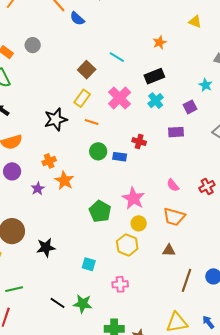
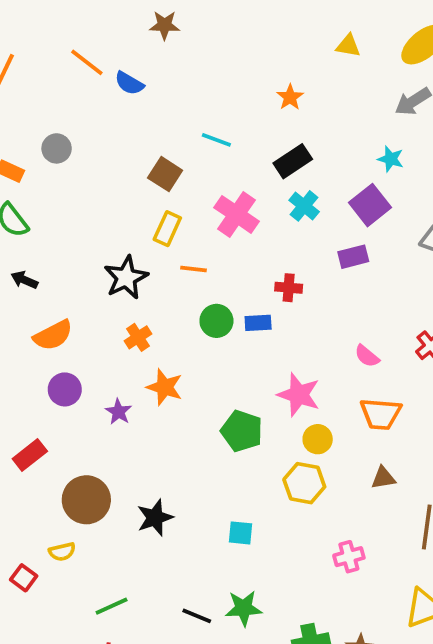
purple square: (190, 107) -> (370, 205), size x1.5
orange cross: (49, 161) -> (138, 337), moved
pink cross: (120, 284) -> (349, 557), moved

